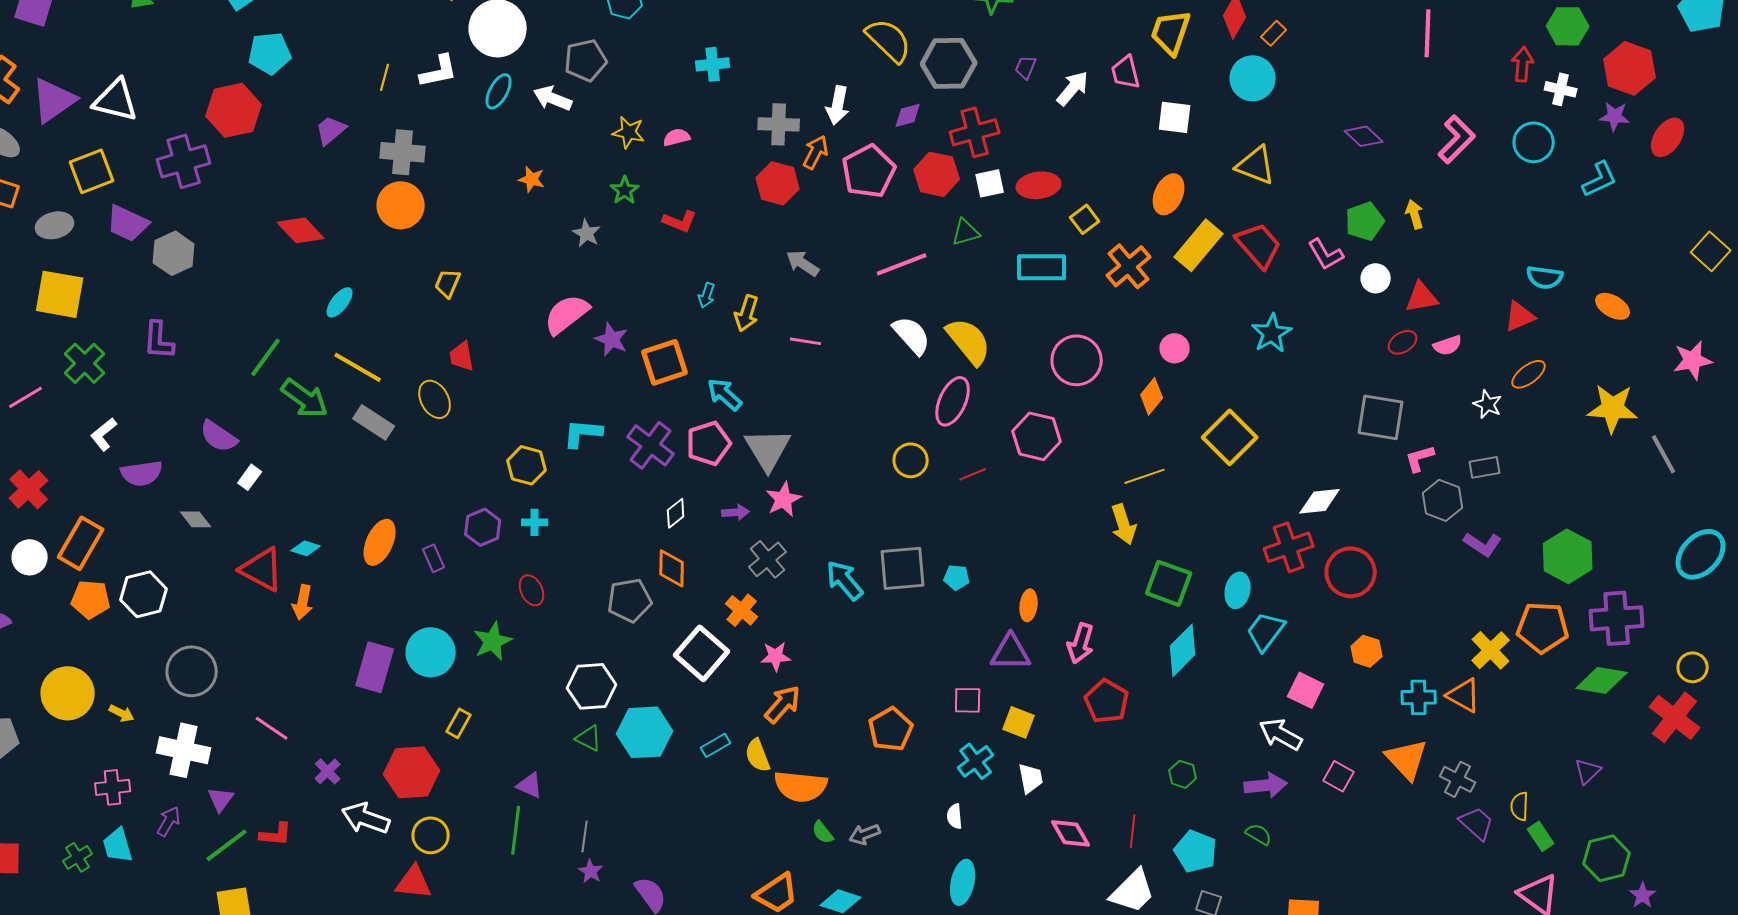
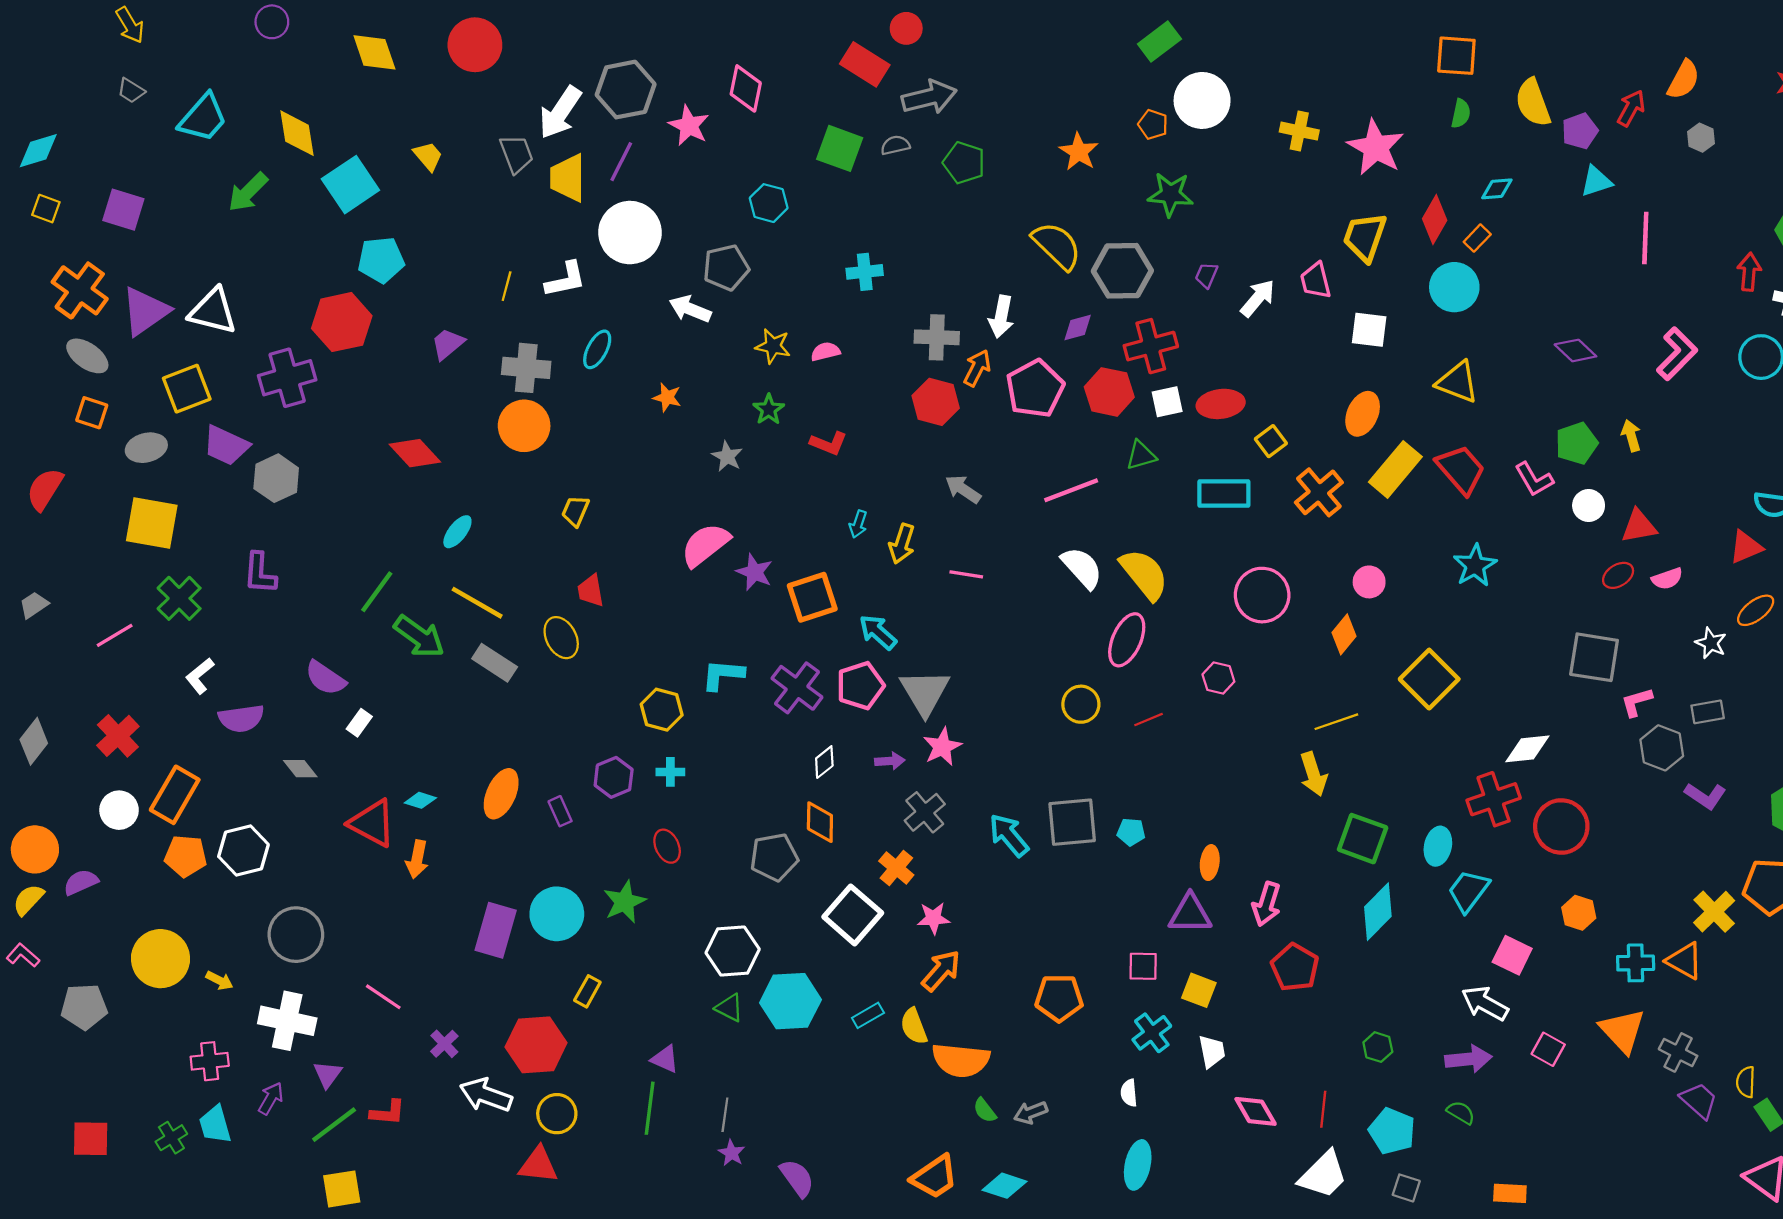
cyan ellipse: (499, 91) -> (597, 349), moved
pink hexagon: (1037, 436) -> (1218, 678), size x0.6
orange pentagon: (891, 729) -> (1059, 998), turned 30

